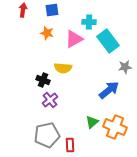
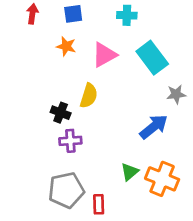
cyan cross: (89, 22) -> (127, 15), moved
yellow semicircle: (63, 68) -> (89, 96), turned -78
purple cross: (50, 100) -> (70, 141), turned 35

